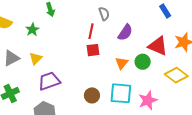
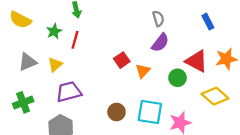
gray semicircle: (104, 14) -> (158, 19), moved
red line: (91, 31) -> (75, 40), moved
red square: (93, 50) -> (122, 60), turned -32
orange triangle: (122, 63) -> (143, 71), moved

